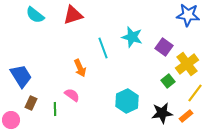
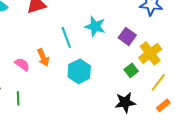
pink semicircle: (72, 95) -> (22, 64), moved
cyan hexagon: (127, 101) -> (79, 71), moved
orange rectangle: (186, 116) -> (163, 105), moved

